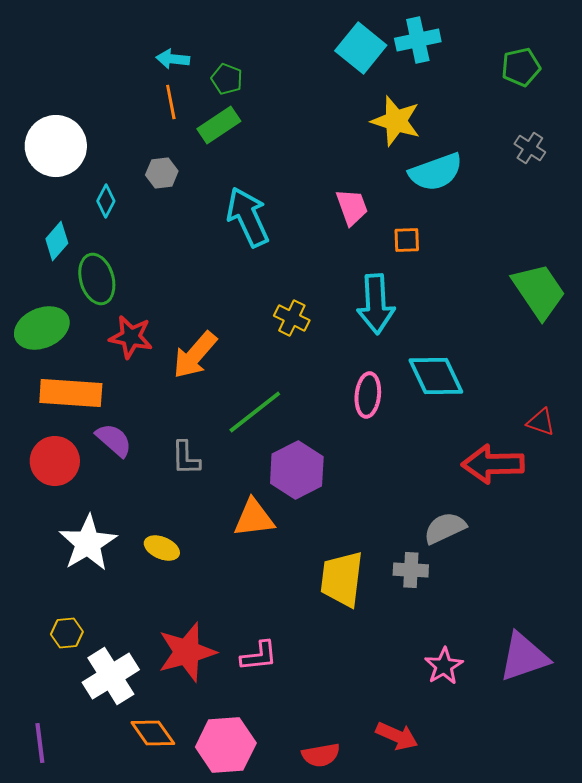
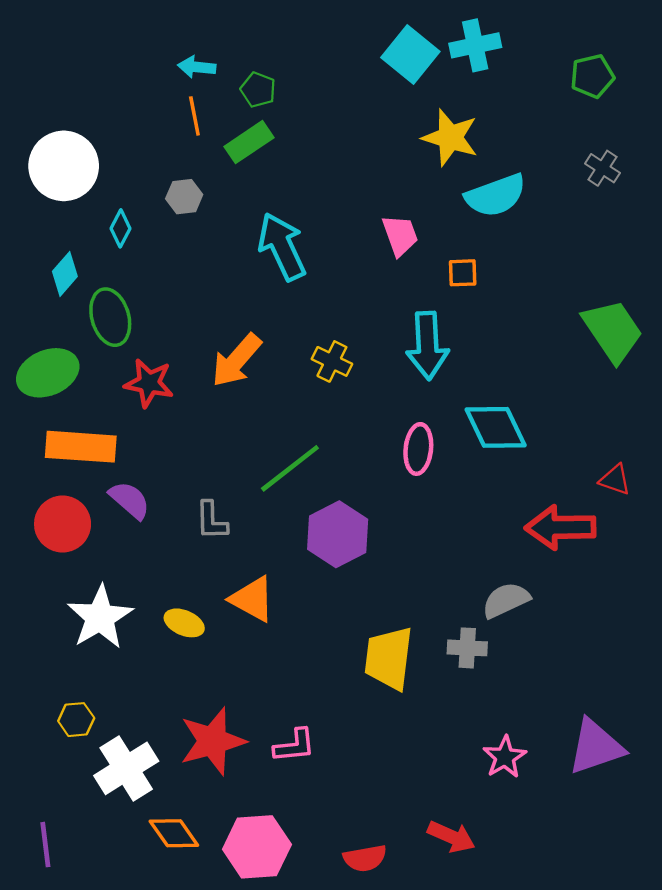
orange arrow: (195, 355) -> (236, 360), moved
orange triangle: (254, 518) -> (252, 599), moved, turned 36

